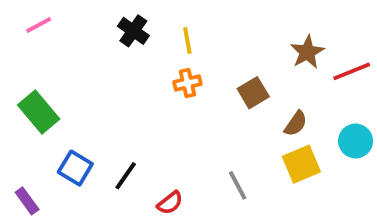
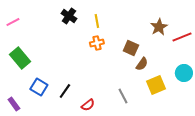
pink line: (39, 25) -> (13, 22), moved
brown square: (253, 93) -> (131, 48), turned -35
brown semicircle: (296, 124) -> (142, 64), moved

